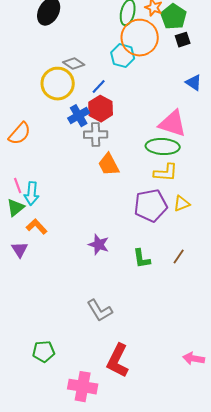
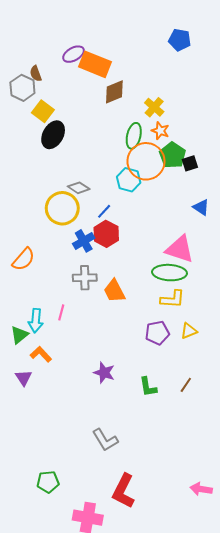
green pentagon: (174, 17) -> (173, 155), moved
gray cross: (96, 135) -> (85, 278), moved
pink line: (18, 186) -> (61, 312), moved, turned 35
purple pentagon: (151, 206) -> (157, 333), size x0.7

